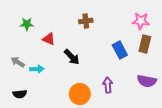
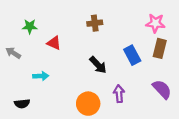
black arrow: (72, 57) -> (98, 65), moved
gray arrow: (18, 62) -> (13, 53), moved
purple semicircle: (147, 81) -> (162, 89), turned -144

